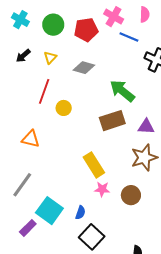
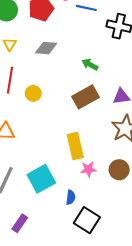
green arrow: (122, 91) -> (90, 64), size x0.6
yellow rectangle: (94, 165) -> (75, 146), turned 30
cyan square: (49, 211) -> (41, 179), moved, turned 36

